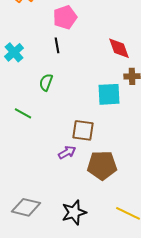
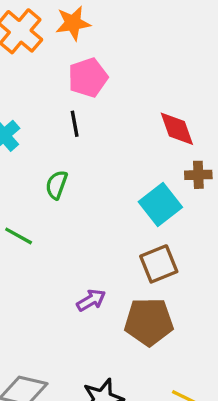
cyan square: (109, 94) -> (160, 205), turned -35
brown square: (83, 130) -> (159, 264), moved, turned -30

